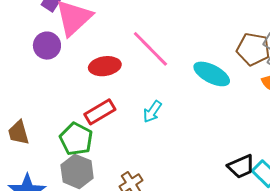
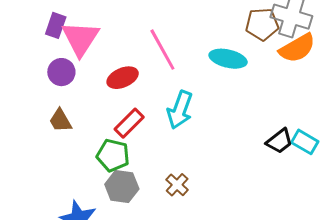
pink line: (150, 49) -> (162, 50), turned 30
cyan arrow: (152, 112) -> (180, 110), size x1.6
brown trapezoid: (19, 133) -> (60, 121), moved

